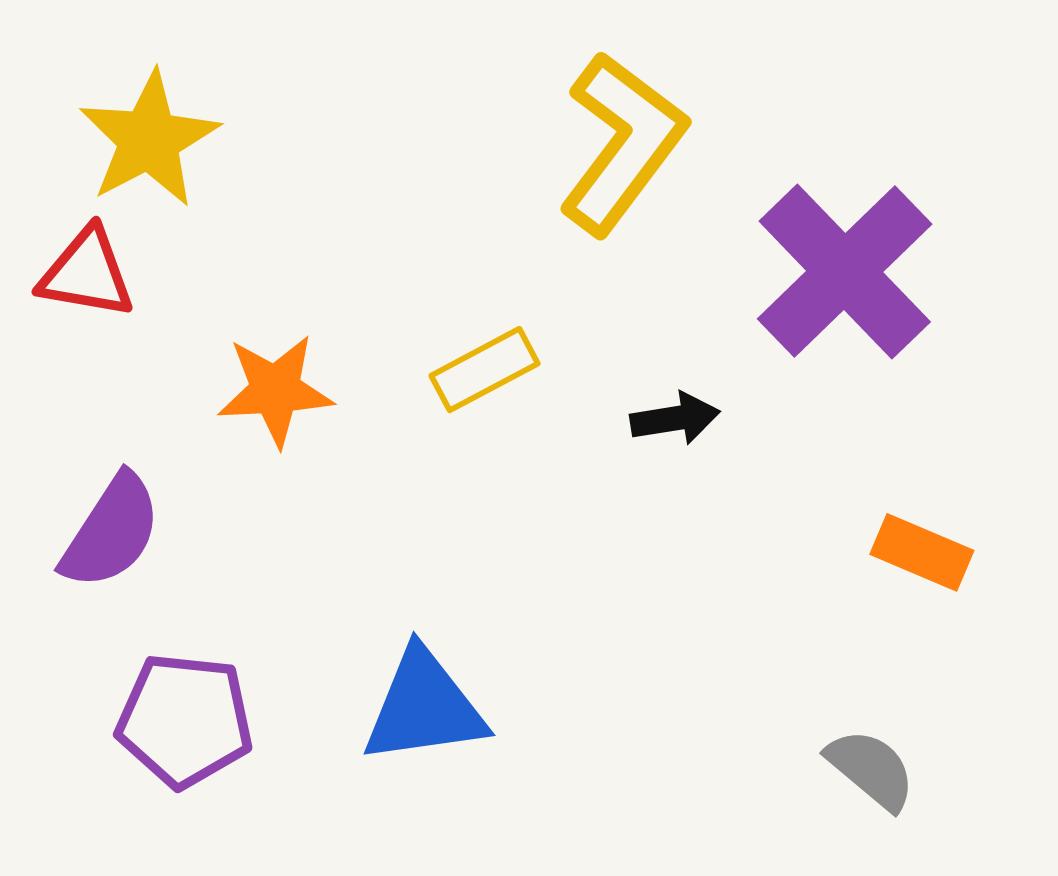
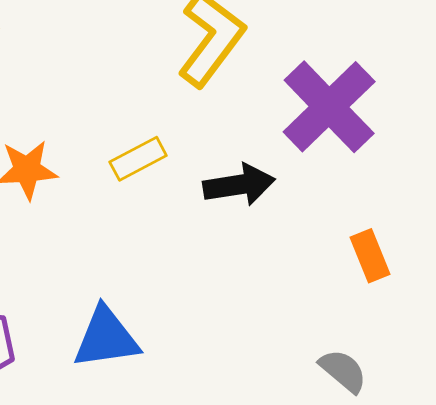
black arrow: (675, 419) -> (239, 185), size x1.5
orange rectangle: (922, 552) -> (370, 256), turned 45

